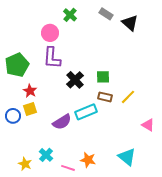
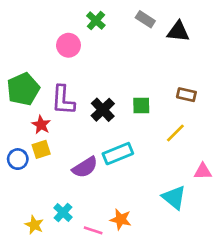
black triangle: (130, 23) -> (178, 32), turned -36
purple L-shape: (52, 58) -> (63, 100), moved
brown rectangle: (105, 97) -> (186, 95), moved
pink triangle: (148, 125) -> (203, 171), turned -32
cyan triangle: (127, 157) -> (174, 197), moved

